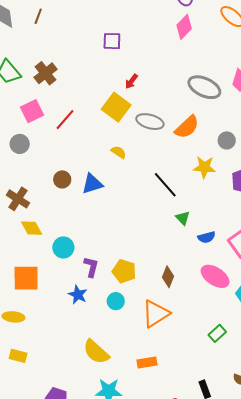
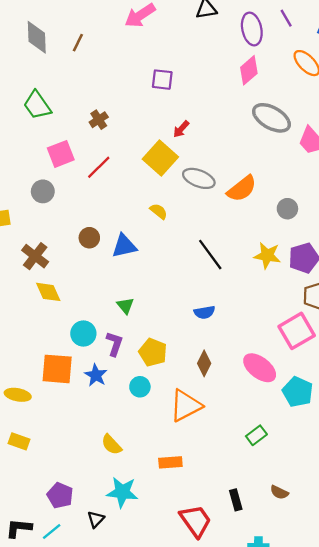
brown cross: (46, 73) -> (99, 120), moved, size x0.7
gray ellipse: (204, 87) -> (271, 118), moved
yellow star: (204, 167) -> (267, 255), moved
green triangle: (183, 218) -> (125, 306), moved
blue semicircle: (207, 237) -> (204, 312), moved
cyan circle: (63, 247) -> (83, 334), moved
orange square: (26, 278) -> (57, 369), moved
yellow semicircle: (96, 352) -> (112, 445), size x0.7

